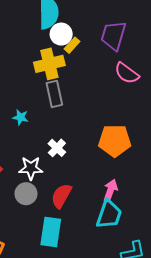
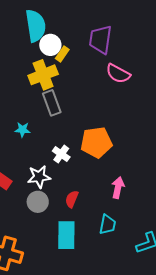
orange pentagon: (115, 141) -> (96, 142), moved
red semicircle: (61, 196) -> (72, 199), size x0.7
cyan trapezoid: (109, 214) -> (107, 225), moved, size x0.7

